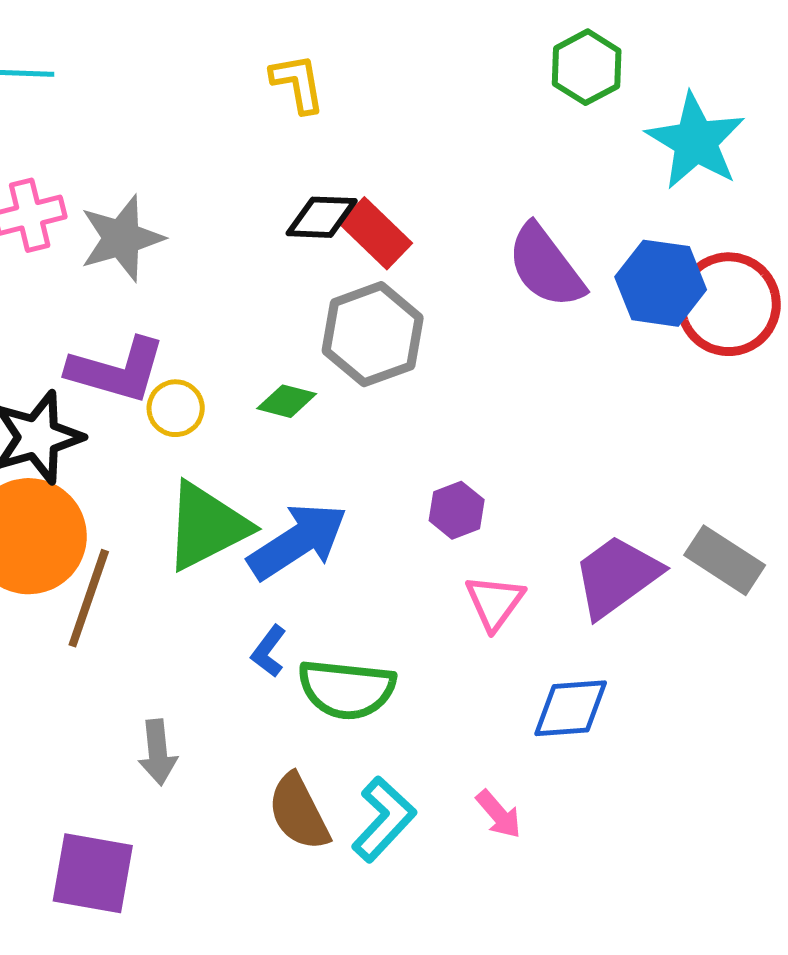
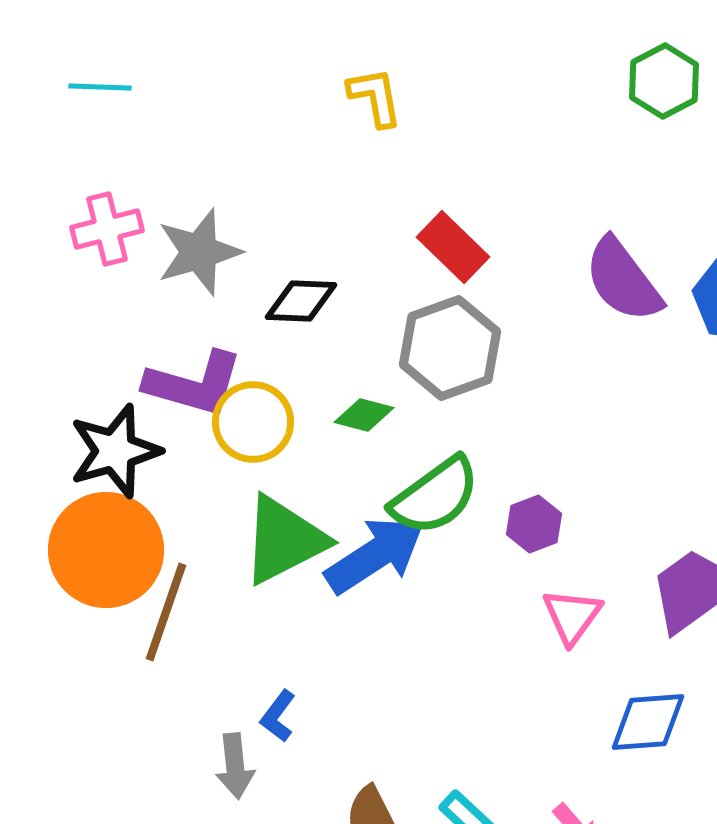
black diamond: (322, 217) -> (301, 301), moved
yellow circle: (176, 408) -> (253, 422), size x1.4
blue L-shape: (269, 651) -> (278, 716), moved
green semicircle: (347, 689) -> (435, 496), moved, turned -42

